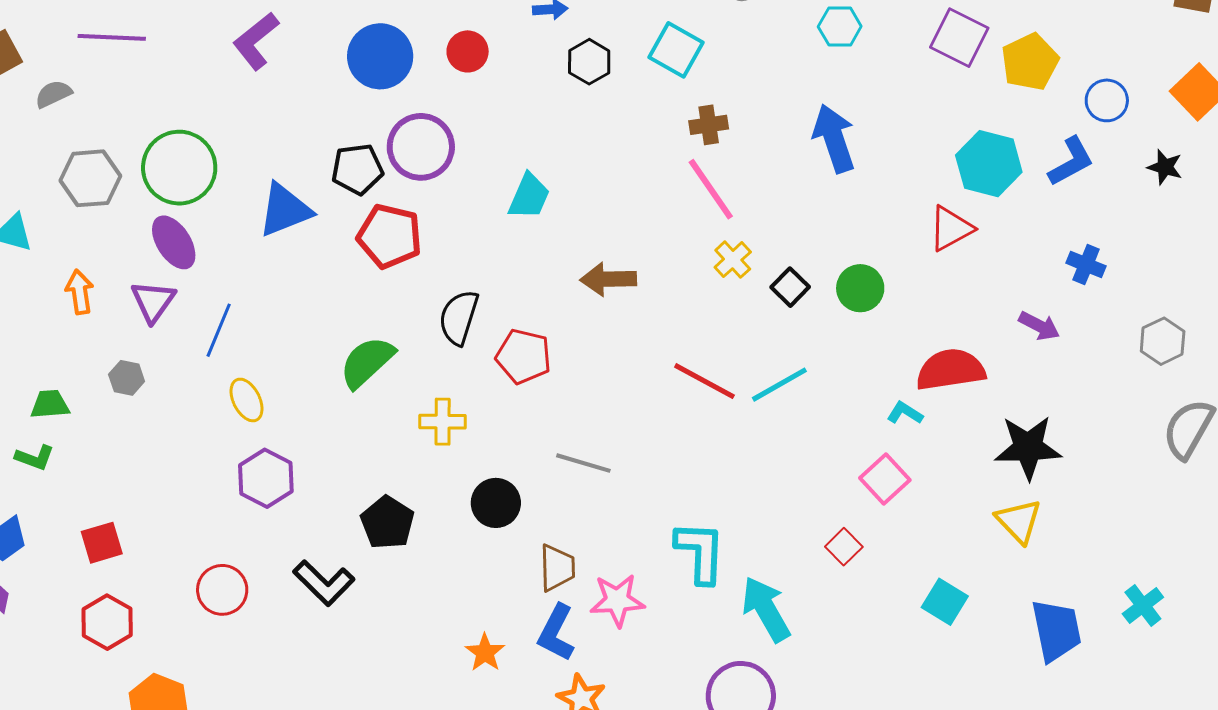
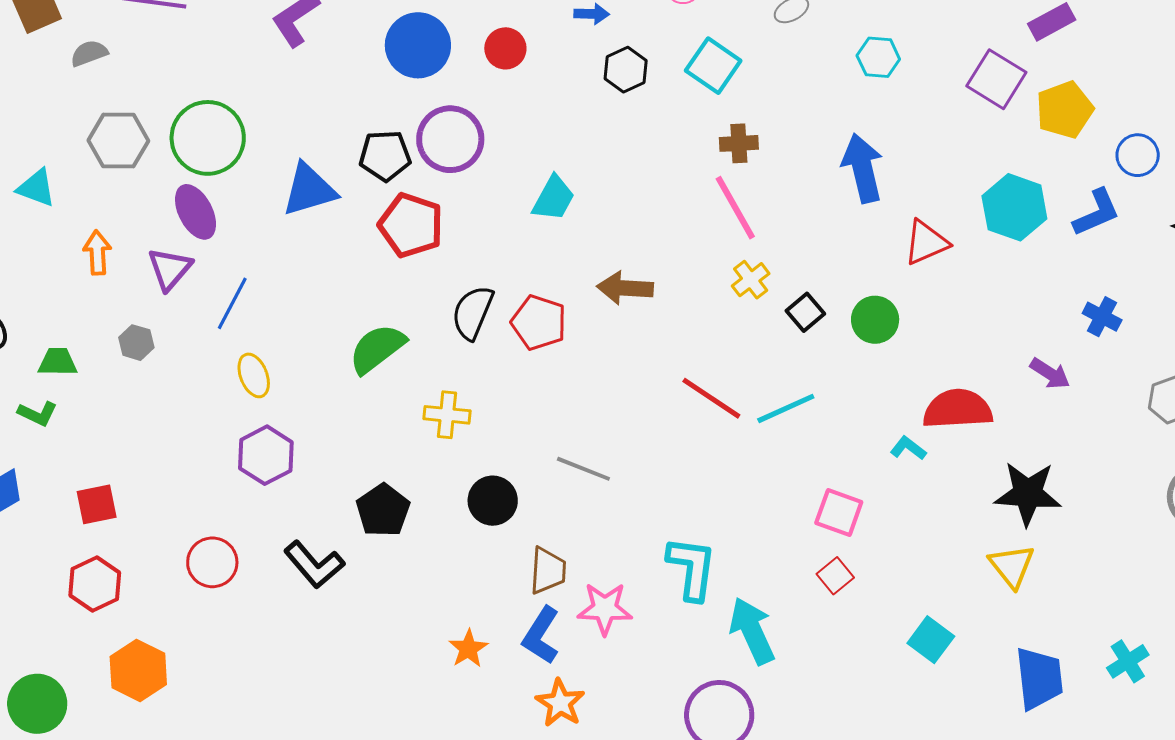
red triangle: (951, 228) -> (926, 243), moved
red pentagon: (524, 356) -> (539, 322), moved
pink square: (885, 479) -> (839, 512), moved, turned -33

